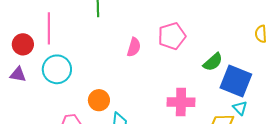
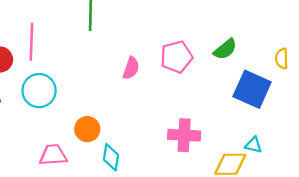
green semicircle: (213, 62) -> (225, 49), moved
blue square: (236, 81) -> (252, 89), moved
cyan triangle: (240, 108) -> (253, 145), turned -35

